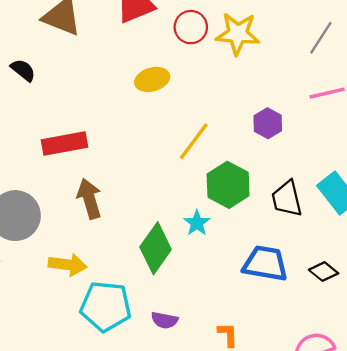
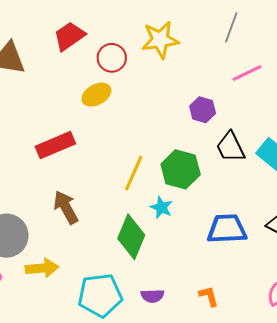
red circle: (191, 27) -> (112, 58), moved
yellow line: (194, 141) -> (134, 173), moved
red rectangle: (64, 144) -> (55, 145), moved
black trapezoid: (287, 199) -> (231, 147), moved
yellow arrow: (68, 265) -> (42, 268), moved

